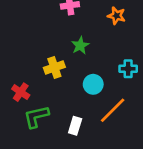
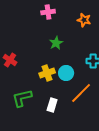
yellow cross: (54, 67) -> (47, 73), moved
red cross: (21, 92) -> (10, 60), moved

